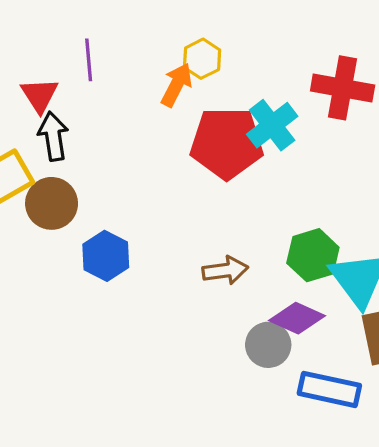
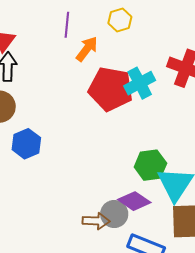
yellow hexagon: (202, 59) -> (120, 20), moved
purple line: (89, 60) -> (67, 25), moved
brown arrow: (225, 270) -> (96, 221), moved

